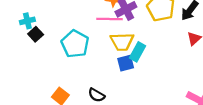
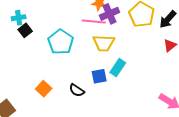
cyan rectangle: (137, 52) -> (118, 68), moved
blue square: (126, 63) -> (99, 76), moved

